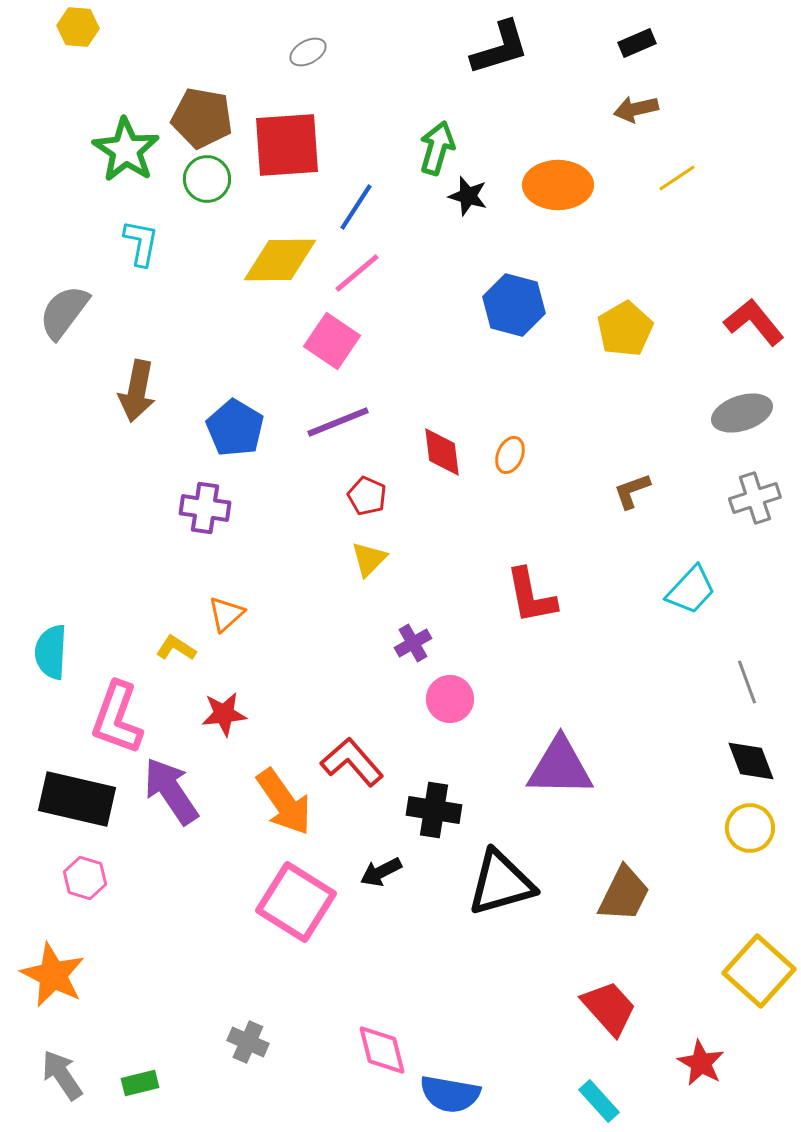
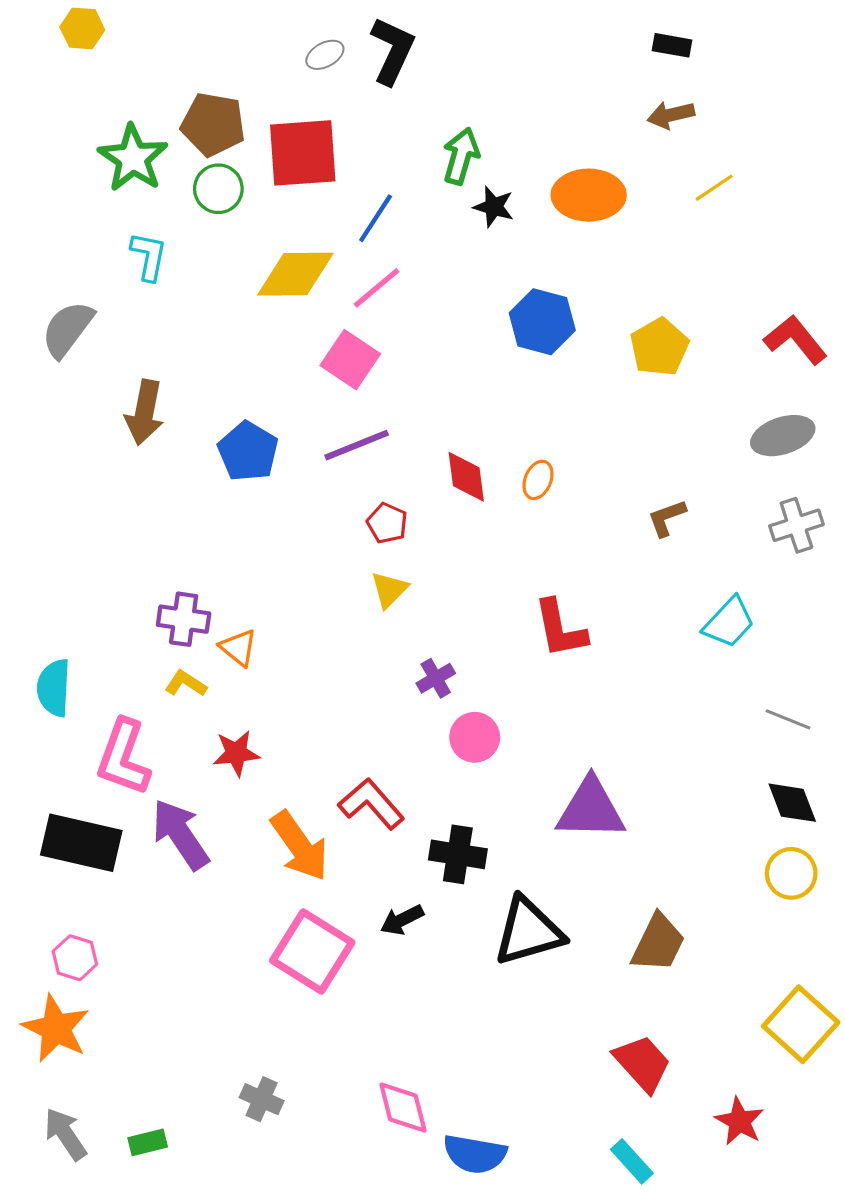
black rectangle: (637, 43) -> (672, 45), turned 33
black L-shape: (500, 48) -> (392, 51), moved, turned -48
purple cross: (205, 508) -> (184, 619), moved
orange triangle: (226, 614) -> (238, 648), turned -39
gray line: (747, 682) -> (788, 719), turned -48
pink hexagon: (85, 878) -> (75, 958), moved

